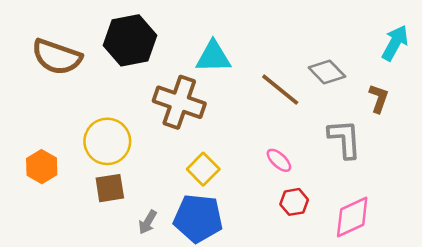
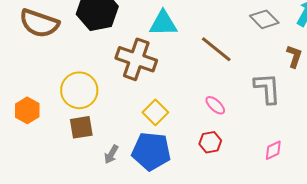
gray diamond: (327, 72) -> (264, 19), moved
red hexagon: (294, 202) -> (210, 142), moved
pink diamond: (352, 217) -> (273, 150), size x0.6

